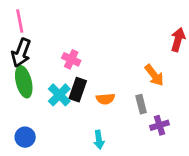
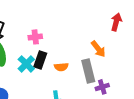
pink cross: (71, 59) -> (35, 37), turned -32
gray rectangle: (141, 104) -> (88, 71), size x1.6

